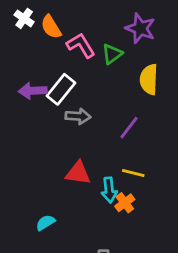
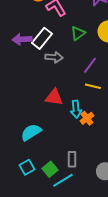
green triangle: (112, 54) -> (78, 33), moved
yellow line: (133, 173) -> (93, 86), moved
cyan semicircle: (45, 223) -> (31, 132), size x1.5

